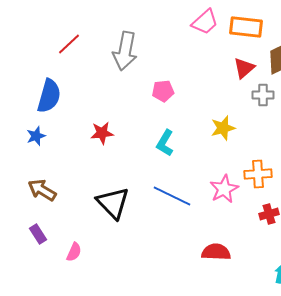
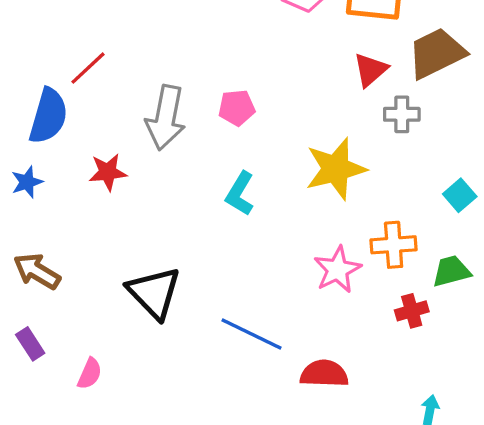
red line: (69, 44) -> (88, 68), moved
gray arrow: (125, 51) -> (166, 118), moved
yellow star: (223, 128) -> (336, 169), size x1.5
red star: (102, 133) -> (108, 172), moved
blue line: (172, 196) -> (252, 334), moved

